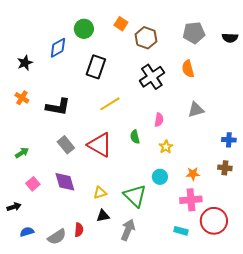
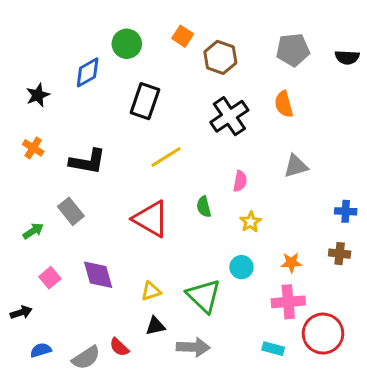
gray rectangle: (66, 145) -> (71, 211), moved
red semicircle: (79, 230) -> (119, 347), turned 128
gray arrow: (128, 230) -> (193, 347), turned 70

